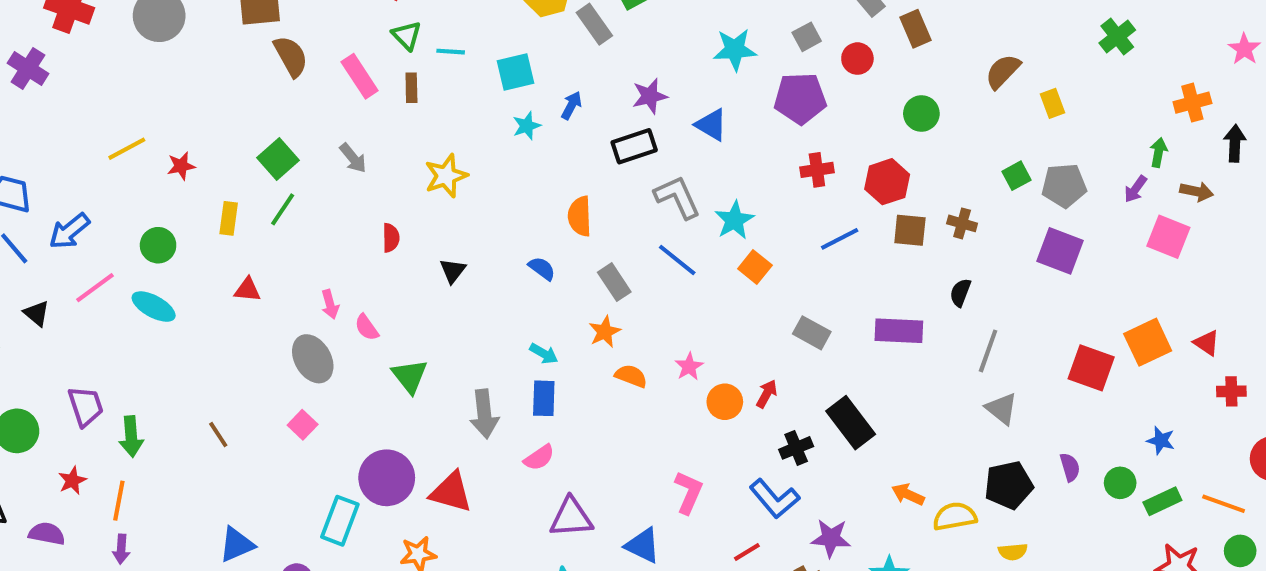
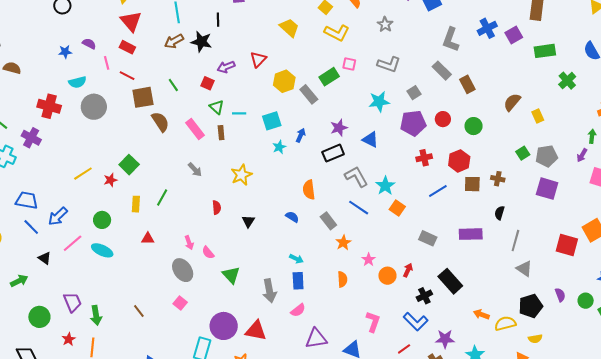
red circle: (857, 59) -> (443, 119), moved
green square: (278, 159) -> (129, 165), moved
orange star: (605, 332) -> (343, 243), moved
orange semicircle: (631, 376) -> (342, 279), moved, turned 70

